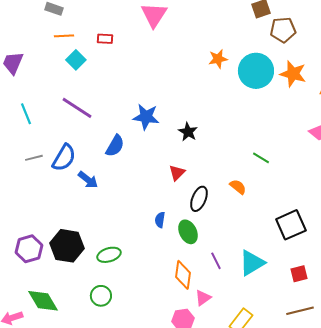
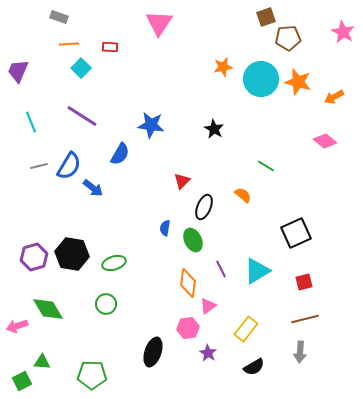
black star: (188, 132) -> (214, 129), moved

